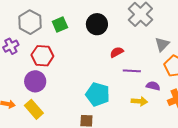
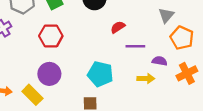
red hexagon: (42, 56) -> (51, 36), moved
purple circle: (35, 81) -> (49, 74), moved

